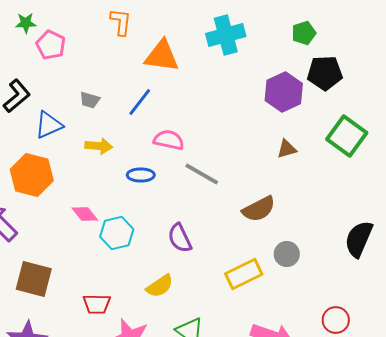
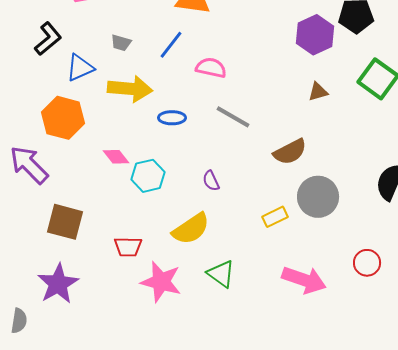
pink semicircle: (169, 140) -> (211, 68), moved
yellow arrow: (99, 146) -> (130, 89), size x1.6
purple semicircle: (180, 238) -> (211, 181), size x0.7
gray circle: (287, 254) -> (318, 197), size x1.6
yellow rectangle: (244, 274) -> (275, 217), size x0.7
yellow semicircle: (160, 286) -> (191, 229), size x1.4

